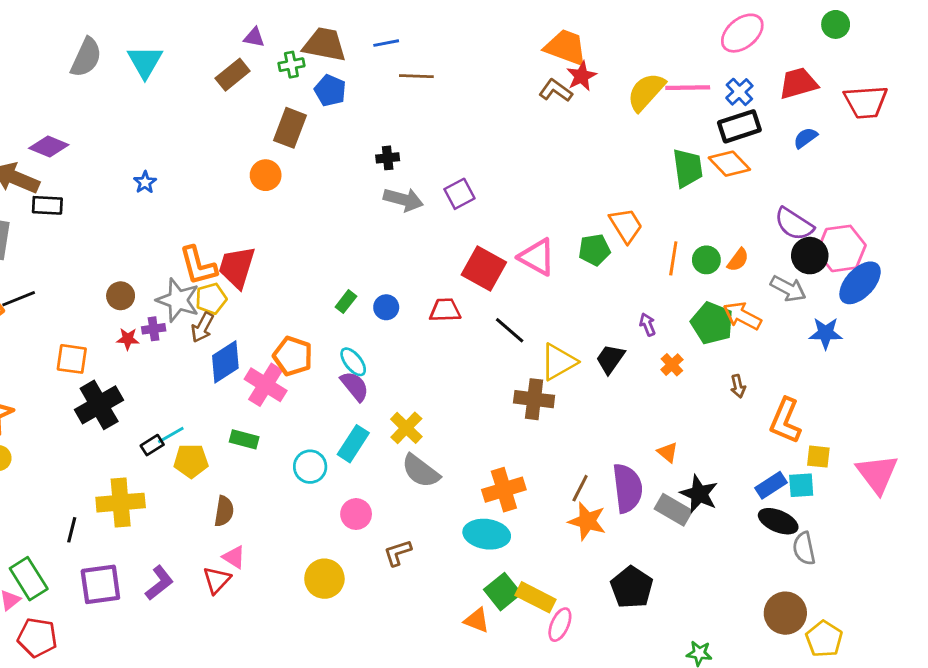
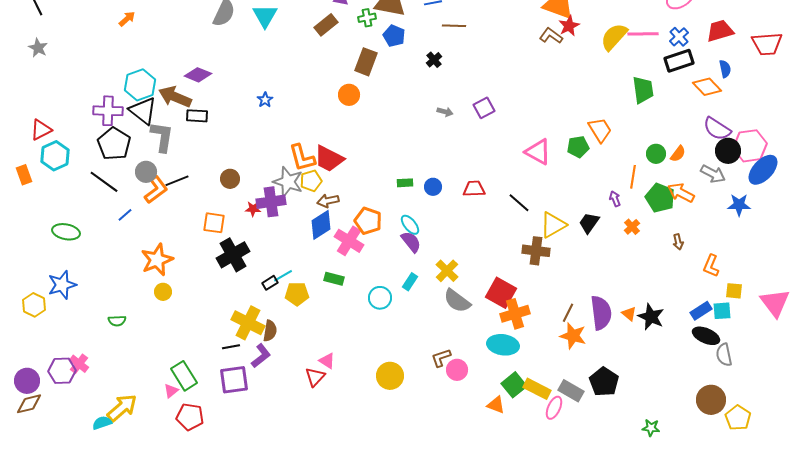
blue semicircle: (805, 138) -> (725, 69), turned 114
black cross: (388, 158) -> (434, 60), moved, turned -35
orange diamond: (729, 164) -> (707, 87), moved
gray arrow: (403, 200) -> (445, 112), size x0.6
orange line: (673, 258) -> (633, 177), moved
red trapezoid: (237, 267) -> (329, 159), turned -80
red square: (484, 268) -> (501, 293), moved
brown circle: (121, 296) -> (230, 179), moved
green rectangle: (346, 302) -> (405, 183), turned 49
brown arrow: (202, 327) -> (328, 201), moved, turned 50
purple cross: (154, 329) -> (271, 202), size x1.8
orange L-shape: (785, 421) -> (711, 266), size x0.7
cyan rectangle: (353, 444) -> (410, 282), size x0.7
orange triangle: (668, 452) -> (629, 314), moved
yellow cross: (121, 503) -> (248, 323), turned 32
gray rectangle: (673, 510) -> (571, 391), moved
brown semicircle: (224, 511) -> (270, 331), moved
pink circle: (356, 514) -> (457, 370), moved
black line: (72, 530) -> (231, 347), moved, turned 66
purple L-shape: (159, 583) -> (261, 356), moved

